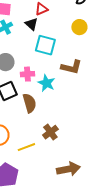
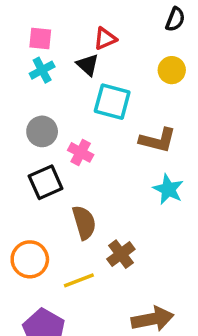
pink cross: (27, 74) -> (81, 152), turned 32
cyan star: (46, 83) -> (168, 189), moved
brown semicircle: (29, 103) -> (84, 223), moved

